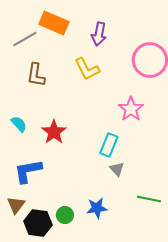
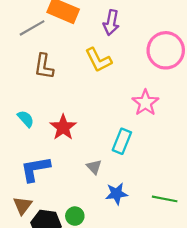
gray triangle: (117, 169) -> (94, 167), moved
blue star: (97, 208) -> (117, 194), moved

